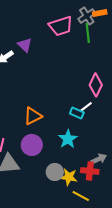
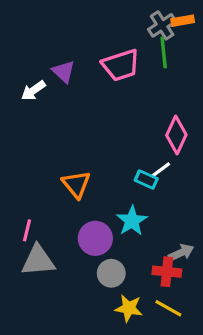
pink trapezoid: (61, 26) -> (121, 65), moved
orange triangle: (33, 116) -> (76, 184), turned -42
purple circle: (32, 145) -> (95, 238), moved
yellow star: (69, 177) -> (129, 308), moved
yellow line: (81, 196) -> (168, 308), moved

